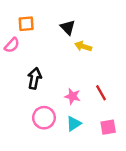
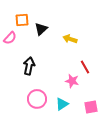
black triangle: (68, 27) -> (41, 29), moved, turned 32
red line: (101, 93) -> (85, 67), moved
pink star: (73, 96) -> (72, 81), moved

